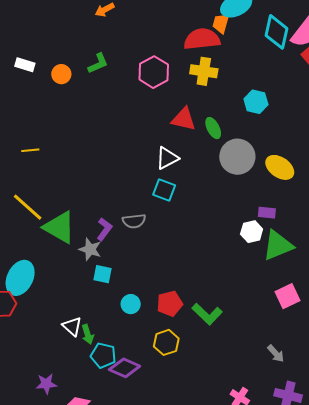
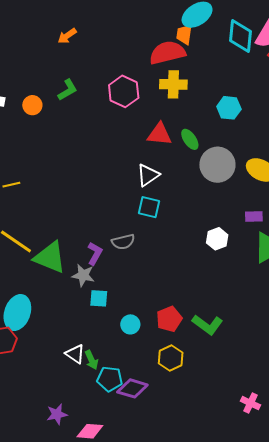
white hexagon: (252, 232) -> (217, 239), moved

